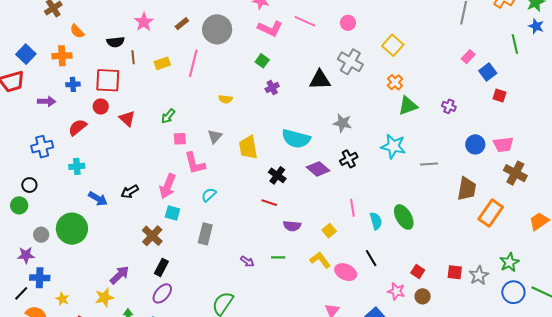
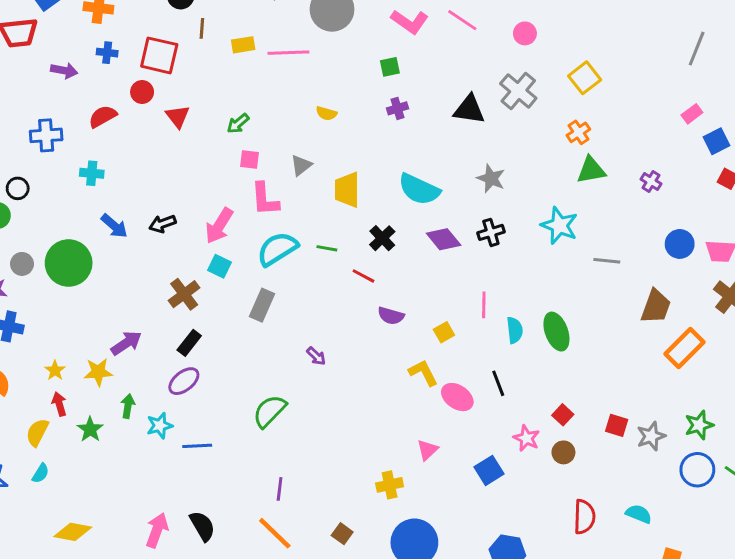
green square: (262, 61) -> (390, 67), turned 32
pink line: (193, 63) -> (288, 53), turned 64
cyan semicircle: (209, 195) -> (277, 249), size x1.8
green line: (278, 257) -> (327, 248), moved
yellow star: (62, 299) -> (55, 370), moved

